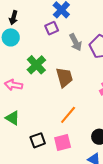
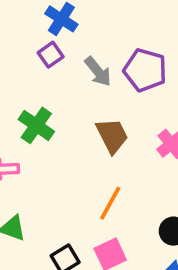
brown trapezoid: (64, 77) -> (112, 136), moved

